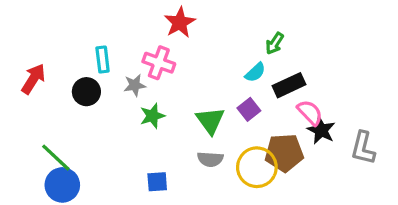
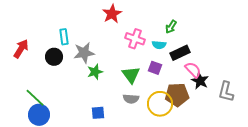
pink cross: (159, 63) -> (135, 39), moved
cyan semicircle: (255, 72) -> (159, 45), turned 48
gray star: (135, 85) -> (84, 53), size x1.5
purple square: (249, 109) -> (155, 68), turned -32

